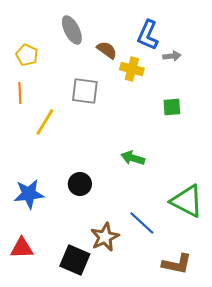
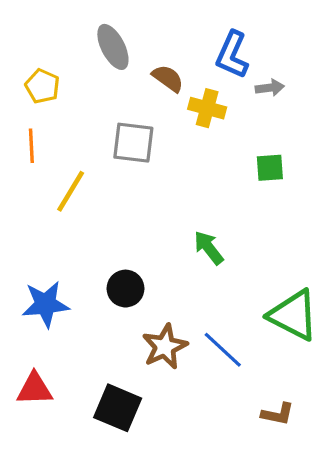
green arrow: (133, 158) -> (209, 248), turned 35
brown star: (105, 237) -> (165, 347), moved
brown L-shape: (177, 264) -> (278, 414), size x0.7

